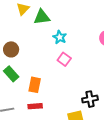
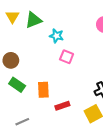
red rectangle: (35, 106) -> (62, 106), moved

